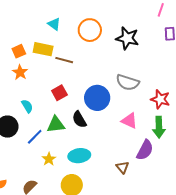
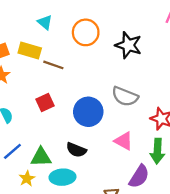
black semicircle: (79, 119) -> (76, 150), moved, turned -42
green triangle: (56, 125) -> (41, 157), moved

